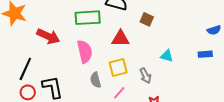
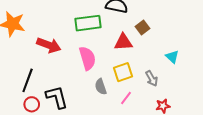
brown square: (147, 19) -> (143, 28), moved, turned 32
cyan triangle: (167, 56) -> (172, 57), turned 32

